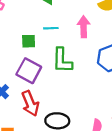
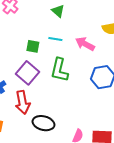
pink arrow: (84, 27) -> (85, 44), turned -72

